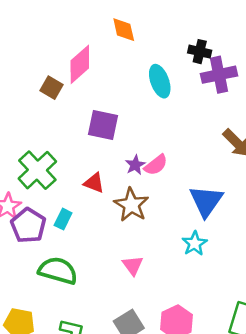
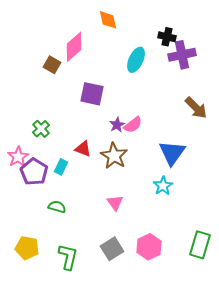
cyan ellipse: (160, 81) -> (136, 60), turned 45
green cross: (37, 170) -> (41, 129), size x0.6
red triangle: (94, 183) -> (83, 149), moved
green semicircle: (58, 271) -> (57, 207), size x0.6

